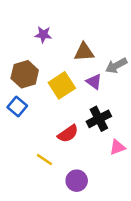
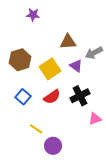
purple star: (43, 35) -> (33, 15), moved
blue square: (17, 106) -> (23, 97), moved
red semicircle: (68, 134) -> (52, 97), moved
purple circle: (77, 181) -> (53, 146), moved

